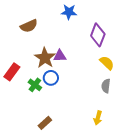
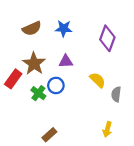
blue star: (69, 12) -> (64, 28), moved
brown star: (45, 58) -> (34, 64), moved
yellow semicircle: (107, 63) -> (98, 80), moved

